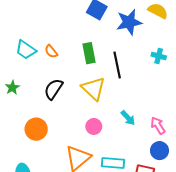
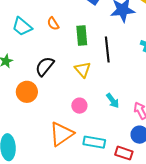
orange semicircle: (51, 51) -> (53, 24), moved
yellow triangle: (93, 89) -> (83, 70), size x0.7
orange circle: (36, 129) -> (27, 92), moved

